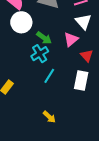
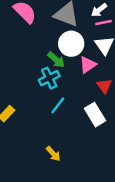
white circle: (21, 22) -> (71, 44), moved
white rectangle: (81, 81) -> (95, 115), turned -48

